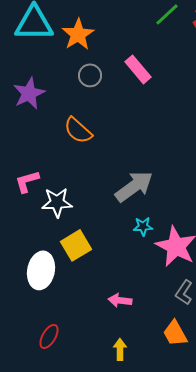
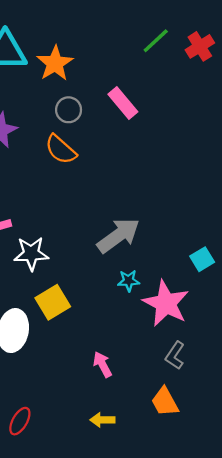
orange semicircle: (78, 130) -> (61, 149), moved
pink arrow: (120, 300) -> (103, 364), turned 55
red ellipse: (49, 336) -> (20, 421), moved
yellow arrow: (120, 349) -> (103, 420), turned -90

